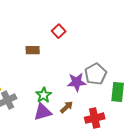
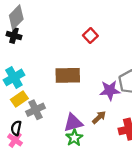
brown rectangle: (33, 50) -> (68, 75), moved, size x1.6
green star: (44, 95) -> (74, 138), moved

